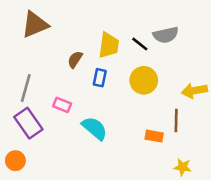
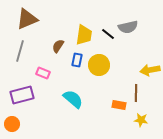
yellow circle: (144, 80) -> (99, 65), moved
gray line: (26, 88) -> (20, 51), moved
pink rectangle: (62, 105) -> (43, 73), moved
purple rectangle: (28, 123) -> (22, 95), turned -70
yellow star: (183, 167) -> (141, 120), moved

